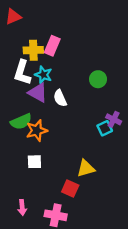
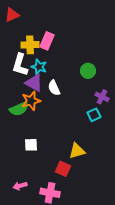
purple cross: (114, 119) -> (102, 97), moved
orange star: (37, 130) -> (31, 101), moved
pink arrow: (22, 207) -> (20, 186), turned 80

